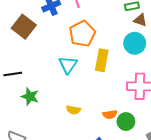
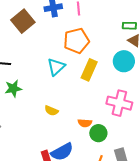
green star: (30, 96) -> (13, 88), turned 30

